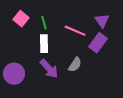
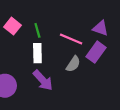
purple triangle: (102, 21) -> (100, 28), turned -35
gray semicircle: (75, 65) -> (73, 64), moved

